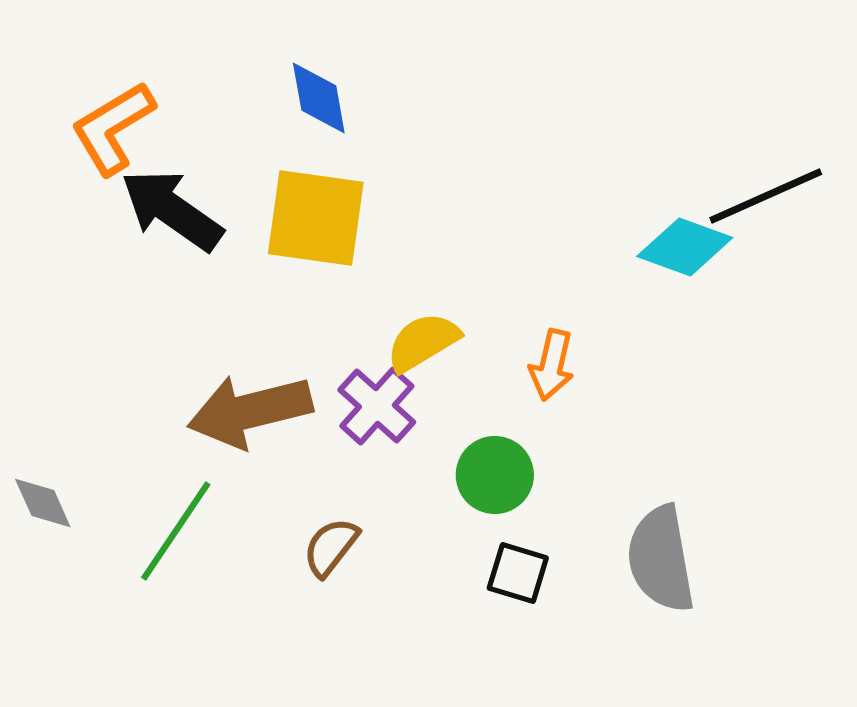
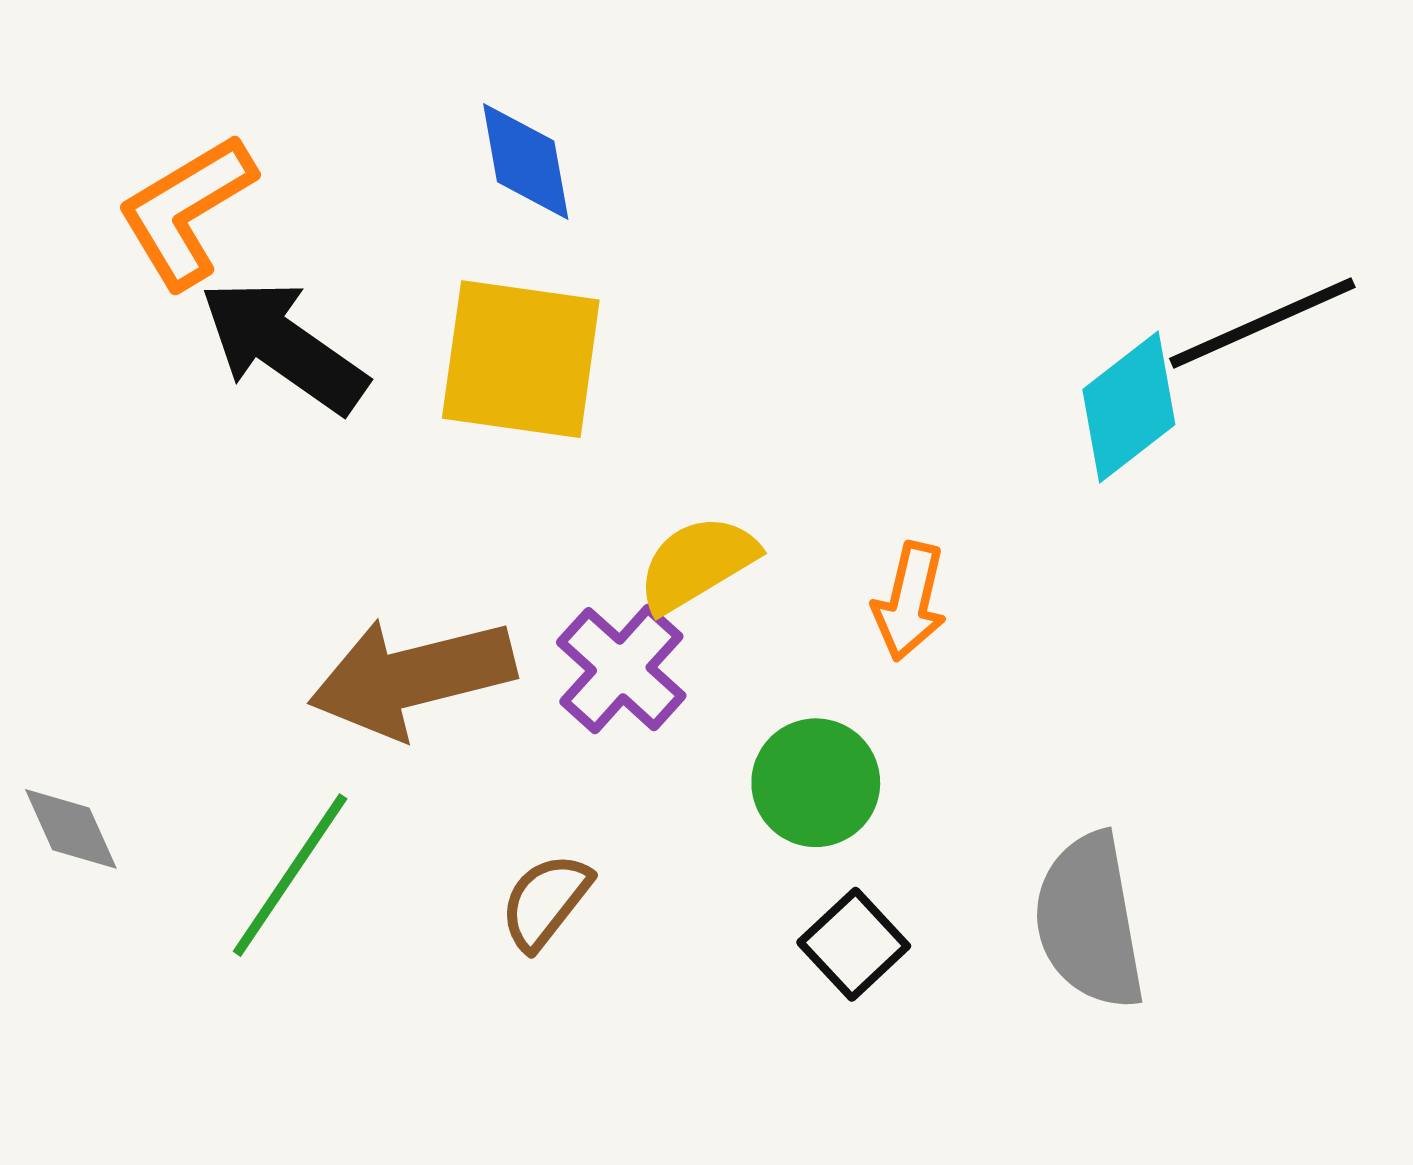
cyan diamond: (685, 247) -> (1129, 407), turned -58
black square: (518, 573) -> (854, 944), turned 30

